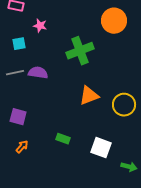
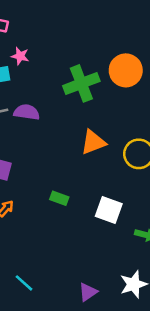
orange circle: (114, 21) -> (126, 70), moved
pink star: (40, 26) -> (20, 56), moved

